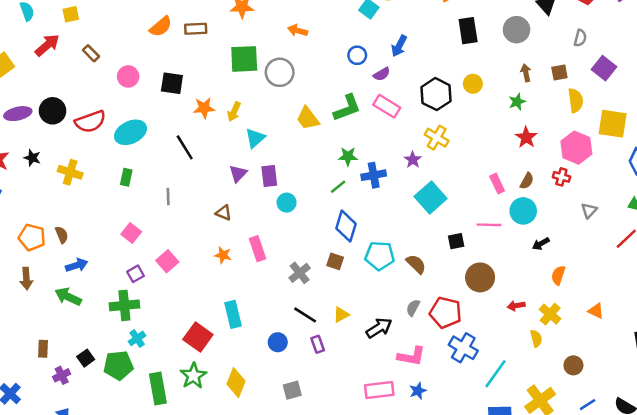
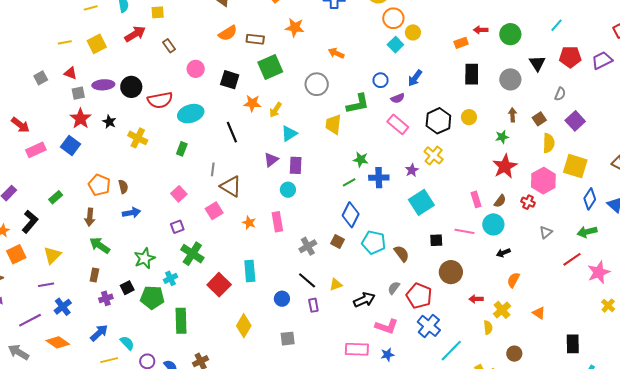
green square: (244, 59) -> (270, 67), moved, turned -30
brown square: (559, 73) -> (539, 119), turned -32
green L-shape: (347, 108) -> (358, 104), moved
yellow trapezoid: (308, 118) -> (333, 124), turned 35
red star: (526, 137) -> (505, 166), size x1.4
cyan circle: (287, 203) -> (288, 190), moved
brown triangle: (224, 213) -> (231, 186), moved, size x1.6
pink square: (167, 261) -> (214, 211), moved
green arrow: (68, 297) -> (100, 245), moved
green cross: (124, 305) -> (192, 254), moved, turned 30
green star: (193, 376) -> (145, 258), moved

